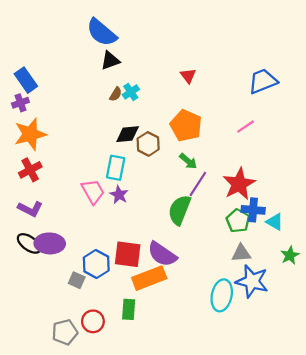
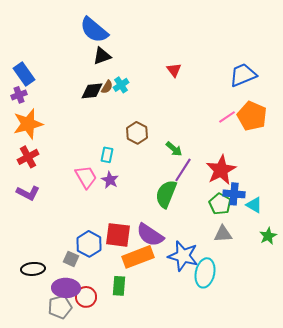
orange pentagon: (186, 126) -> (252, 116), moved
black diamond: (128, 134) -> (92, 91), moved
cyan rectangle: (116, 168) -> (107, 155), size x0.7
black ellipse: (29, 243) -> (33, 269), moved, turned -40
purple ellipse: (50, 243) -> (66, 288), moved
blue star: (252, 281) -> (183, 256), moved

